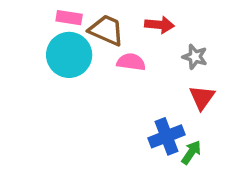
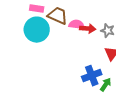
red arrow: (159, 25) -> (88, 29), moved
pink semicircle: (131, 62) -> (77, 25), moved

